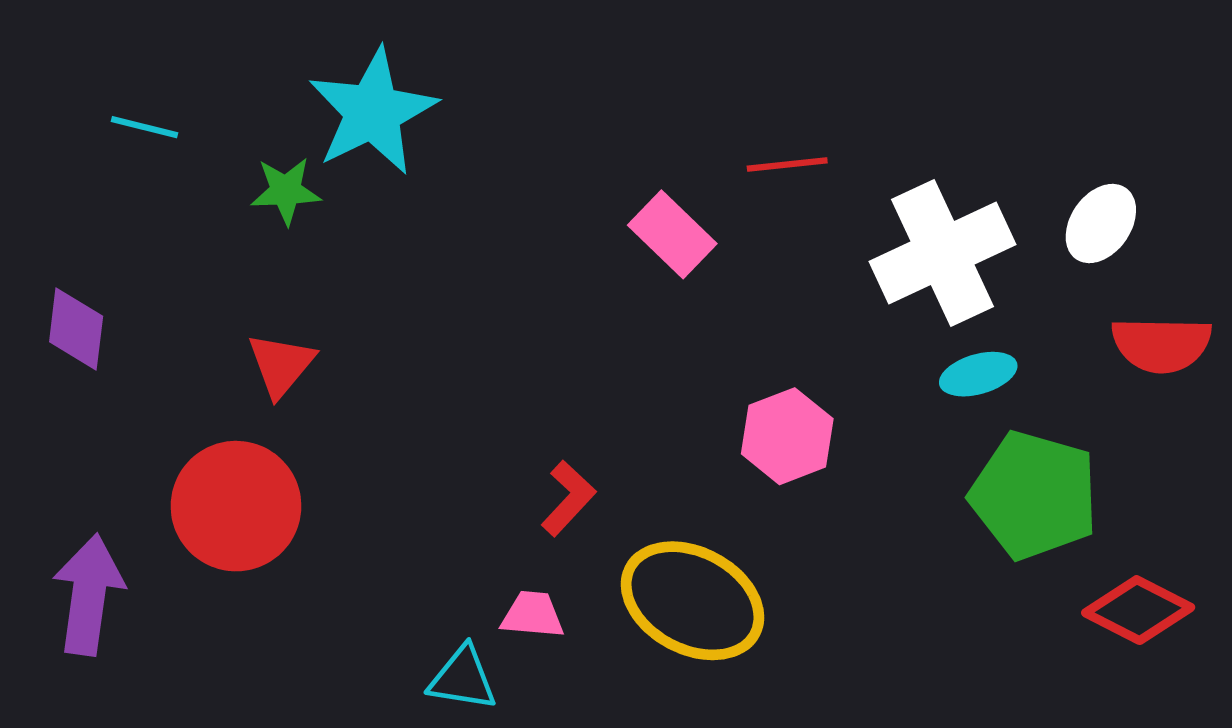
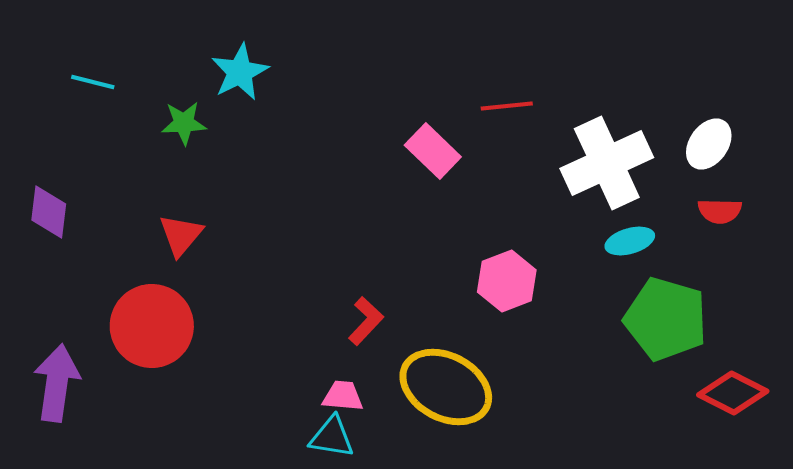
cyan star: (373, 112) -> (240, 72), size x0.7
red semicircle: (1161, 345) -> (720, 211), moved, size x0.7
cyan triangle: (463, 678) -> (332, 437), moved

